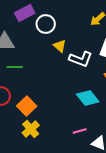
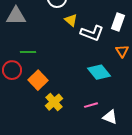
green line: (15, 67) -> (28, 52), moved
yellow cross: (31, 129) -> (54, 102), moved

